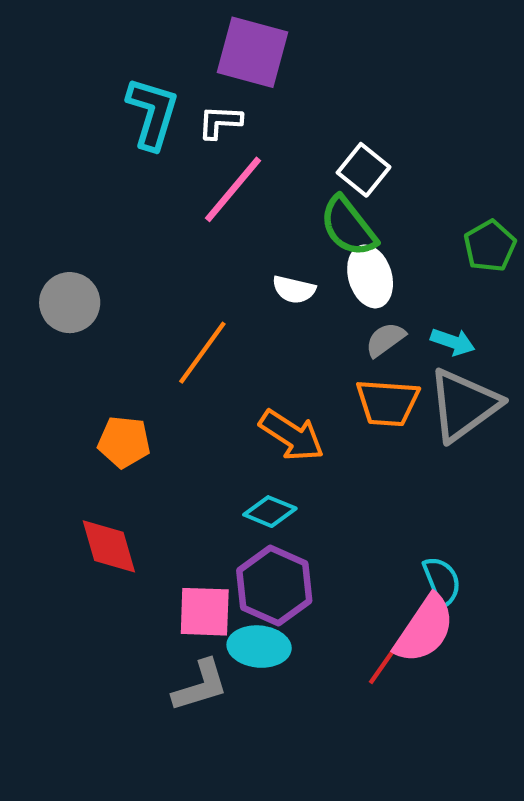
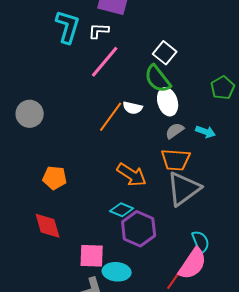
orange line: (202, 353) -> (111, 117), moved
gray triangle: (464, 405) -> (184, 189), moved
purple hexagon: (274, 586) -> (139, 229), moved

